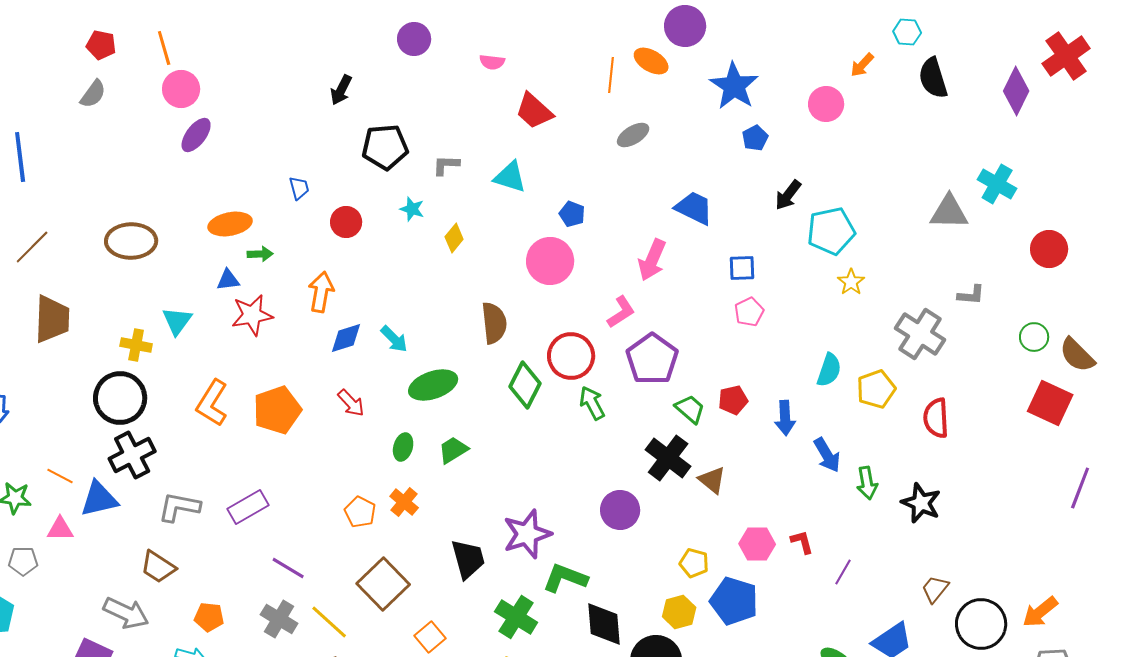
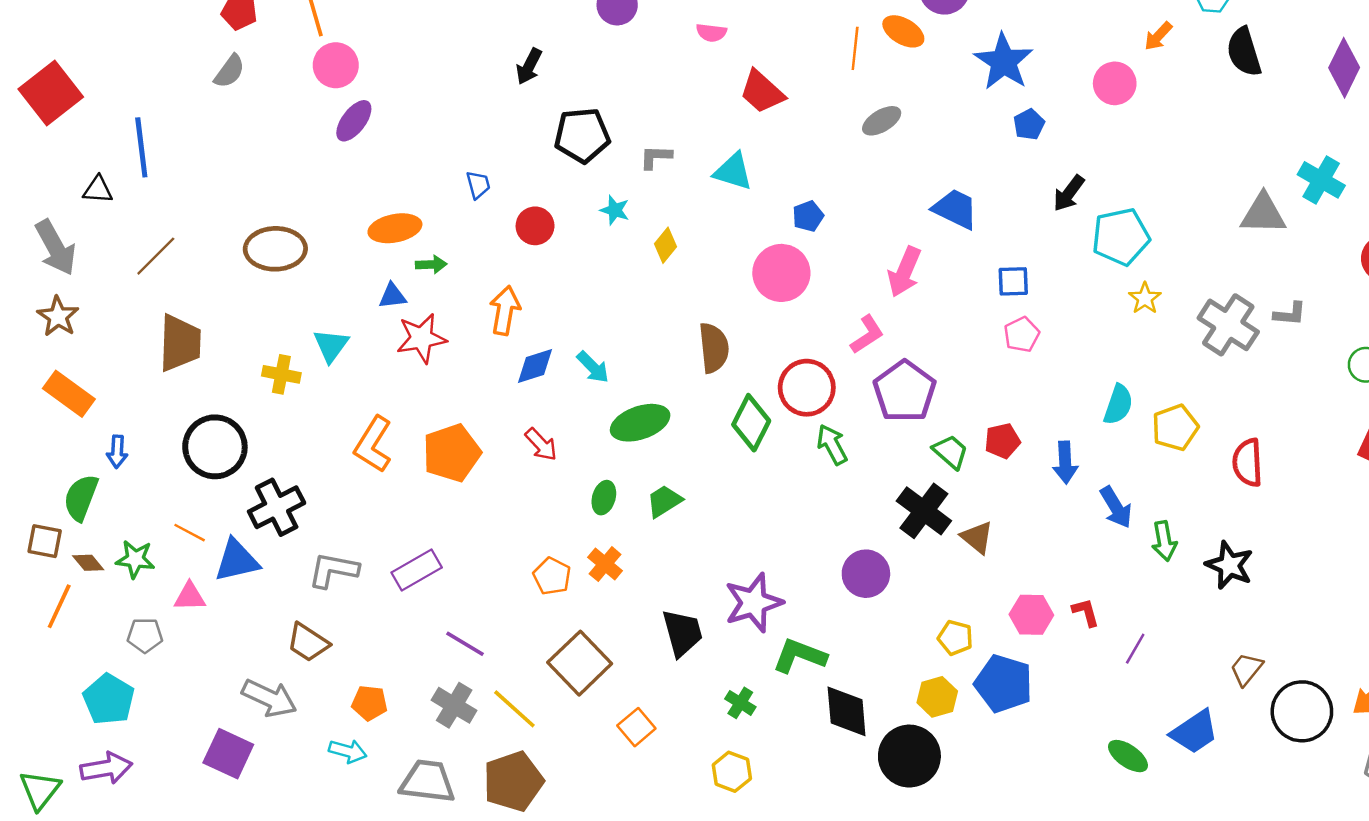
blue pentagon: (572, 214) -> (808, 216), turned 30
gray cross: (920, 334) -> (1228, 325), moved
black circle: (120, 398) -> (215, 447), moved
green cross: (516, 617) -> (740, 703), size x0.6

